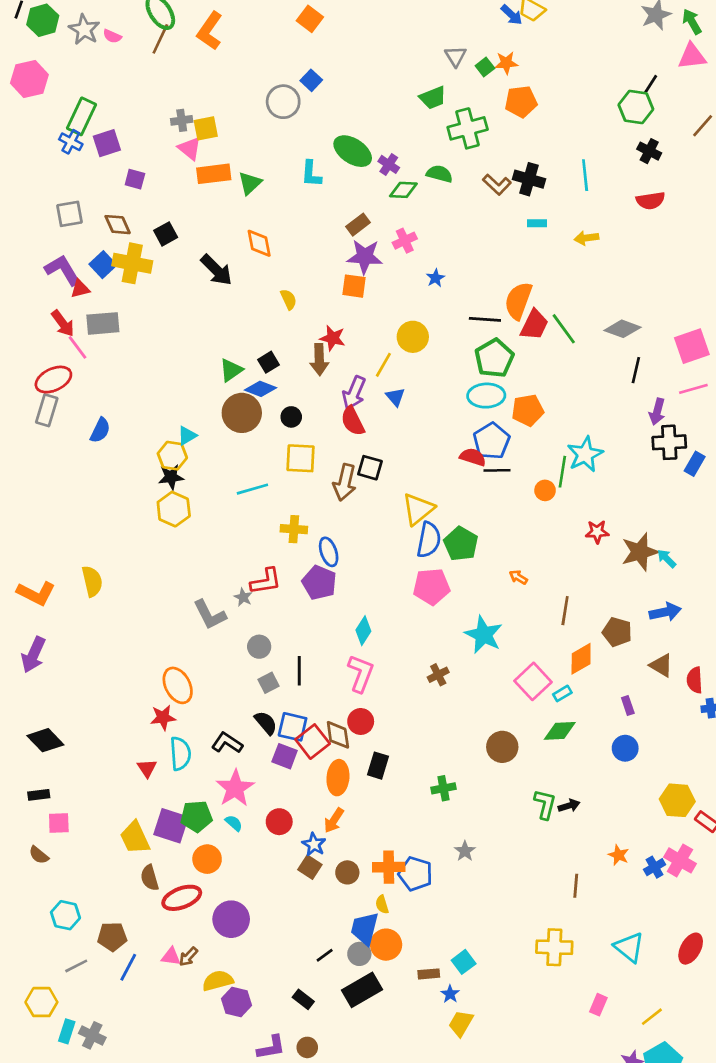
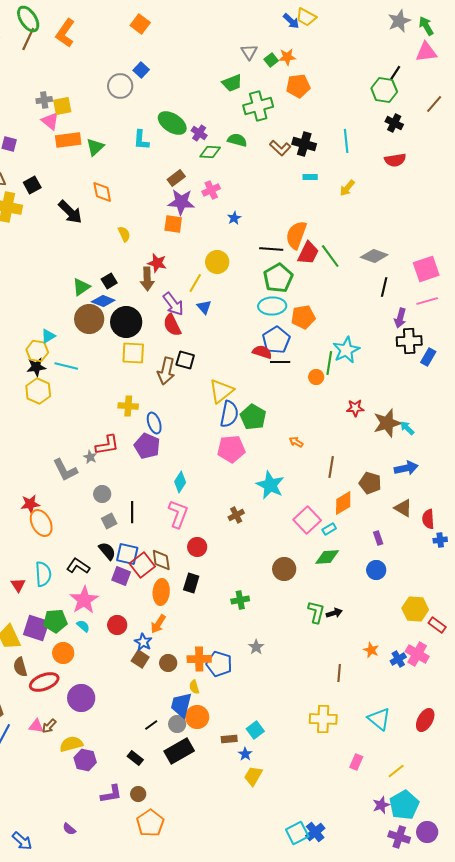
yellow arrow: (586, 238) -> (347, 188), turned -42
purple arrow: (354, 393) -> (173, 304), turned -60
black circle: (291, 417) -> (126, 322), size x2.0
cyan line: (252, 489) -> (66, 366), moved, turned 30
red star: (163, 717) -> (30, 504), moved
red circle: (361, 721) -> (197, 547), moved

